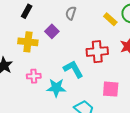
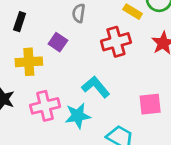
red cross: (97, 52) -> (116, 42), moved
pink cross: (34, 76) -> (45, 106), size x1.5

